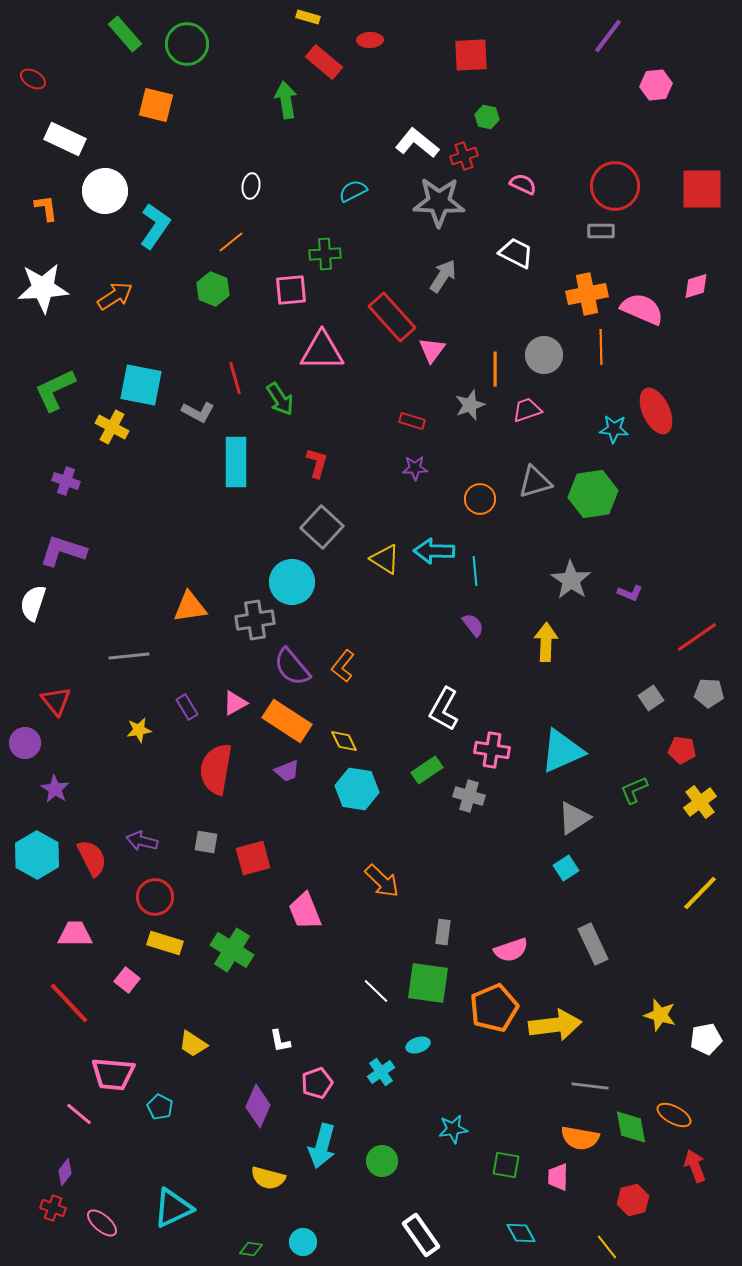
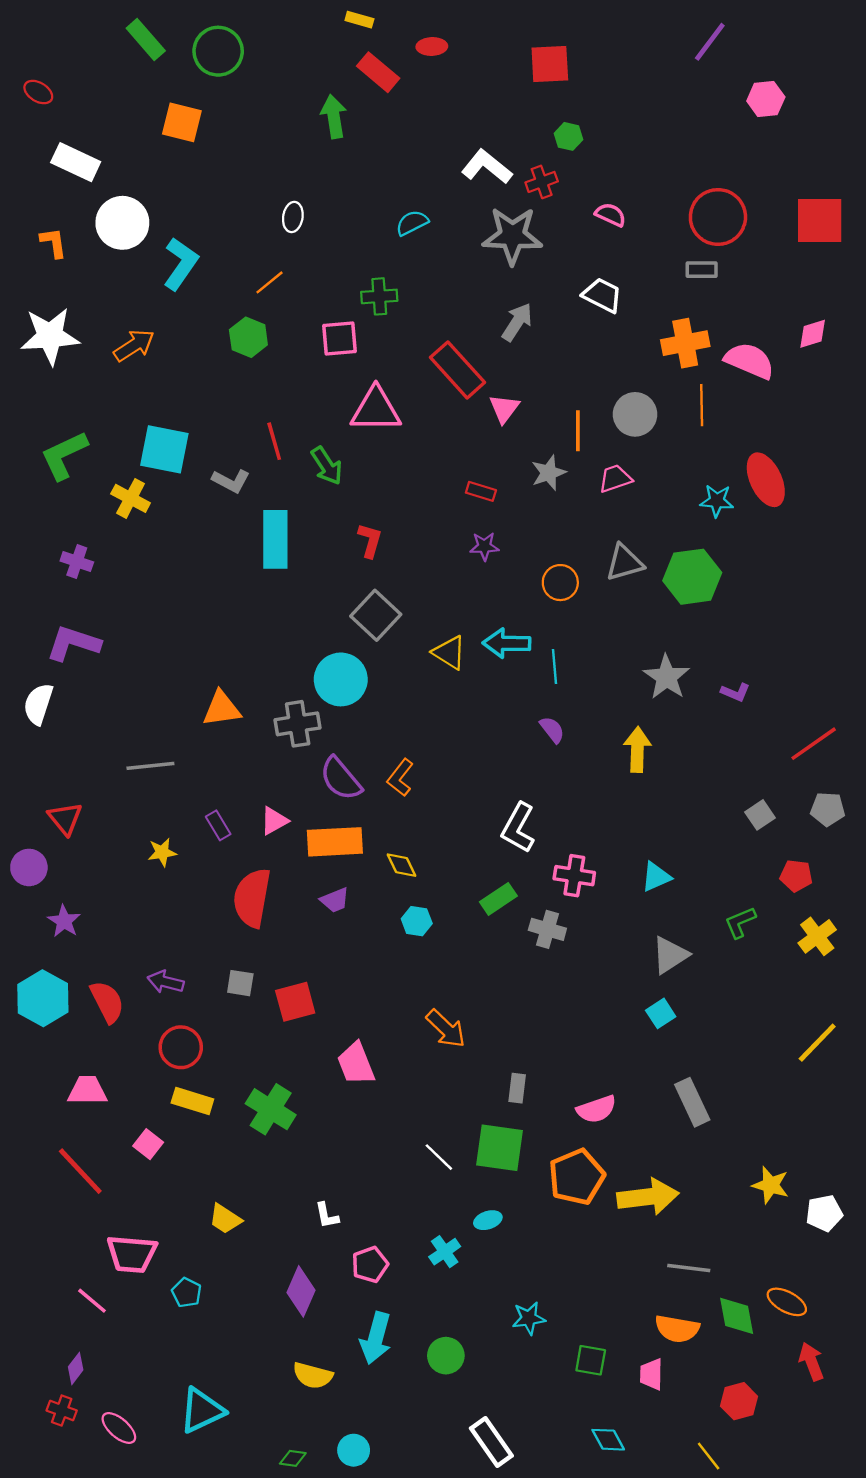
orange rectangle: (287, 721) -> (335, 842), turned -36
cyan triangle: (562, 751) -> (656, 877), size x0.6
cyan hexagon: (357, 789) -> (417, 921), size x0.6

